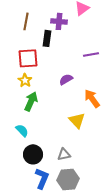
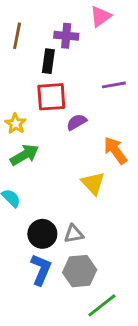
red square: (28, 58) -> (51, 97), moved
green arrow: (31, 101) -> (24, 155), turned 36
black circle: (33, 154) -> (42, 234), moved

